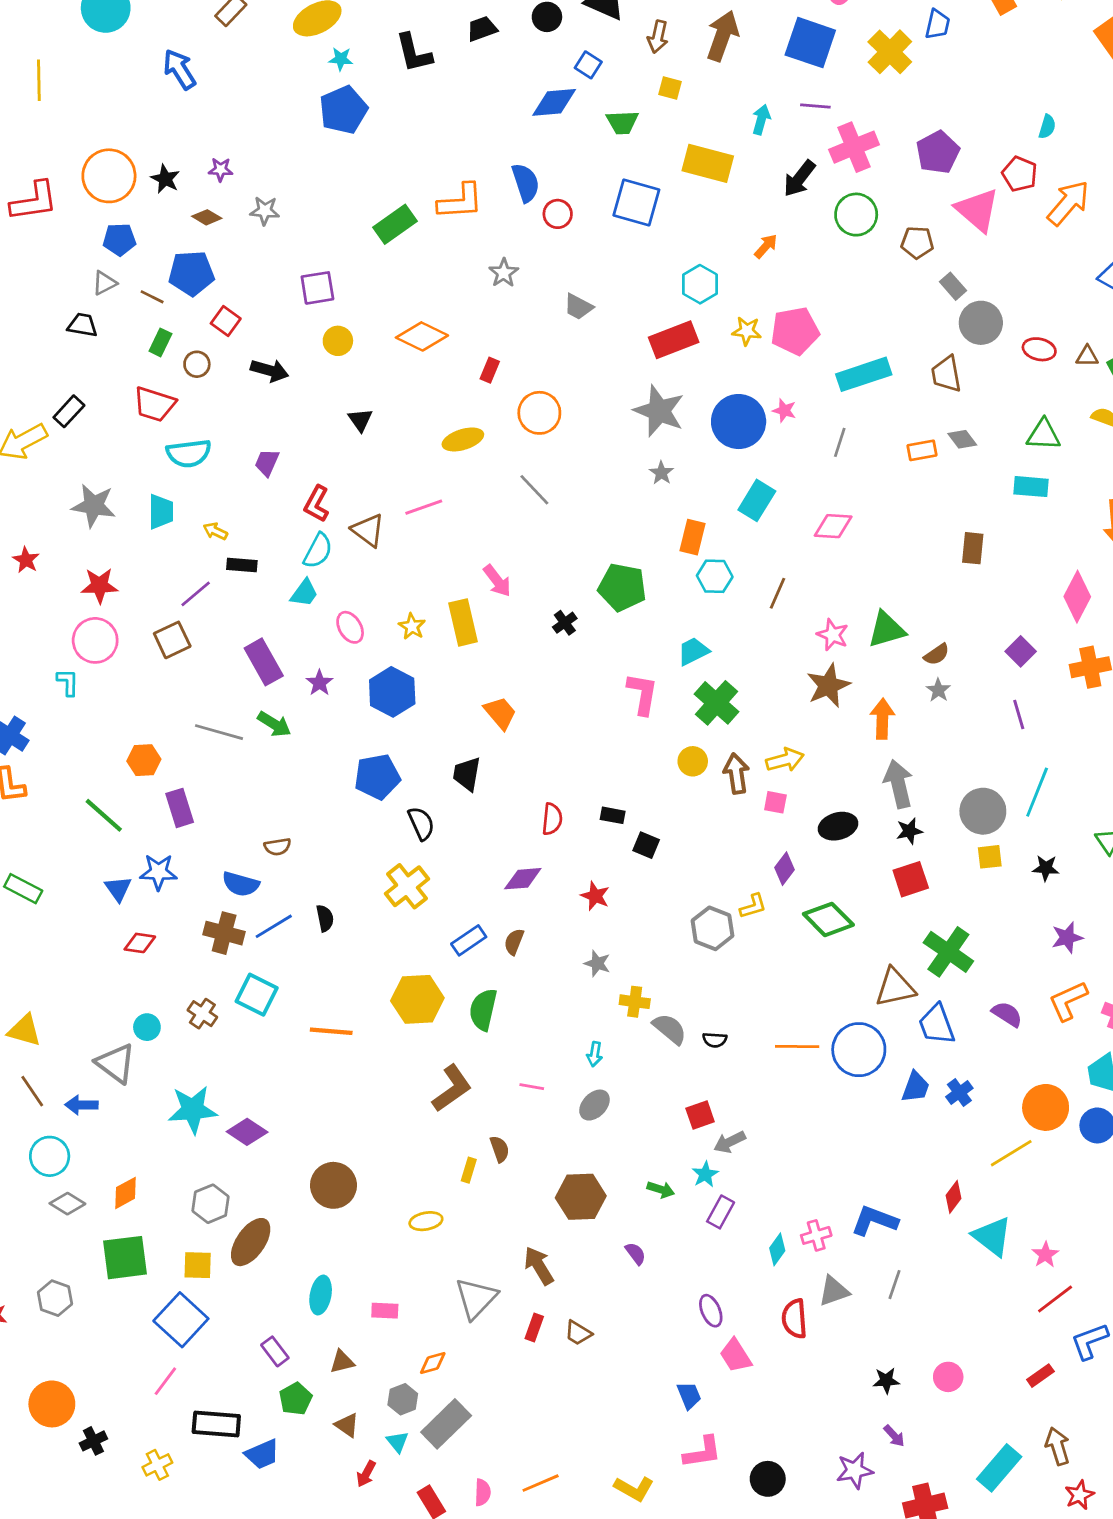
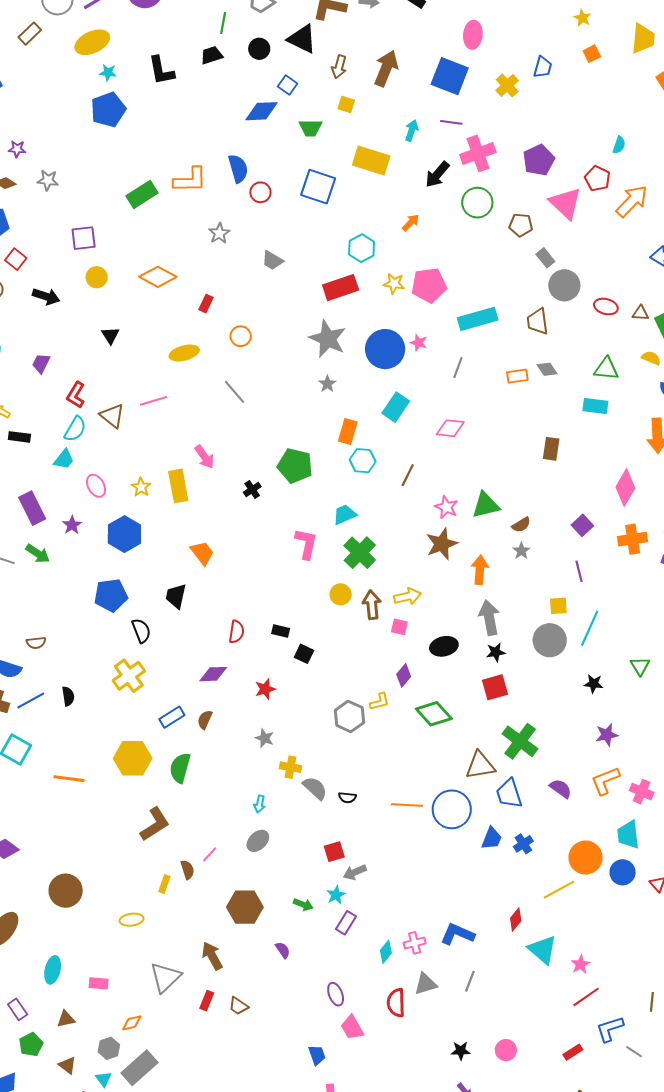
yellow cross: (890, 52) -> (507, 85), size x0.7
orange circle: (539, 413) -> (241, 336), size x0.7
yellow square: (990, 857) -> (558, 606), moved
red star: (595, 896) -> (265, 689), turned 30
pink line: (532, 1087) -> (210, 854), moved, turned -60

